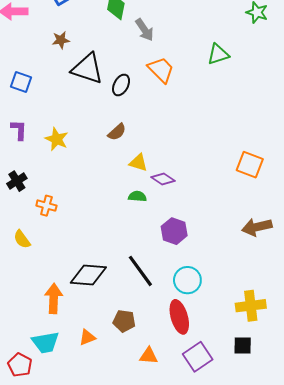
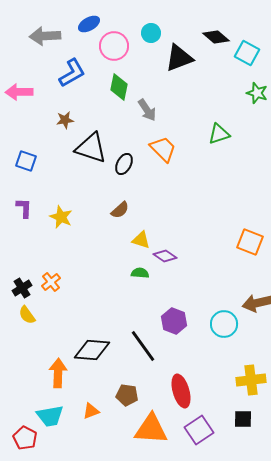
black cross: (17, 181) -> (22, 288), moved
orange cross: (46, 206) -> (51, 282), turned 36
purple hexagon: (174, 231) -> (174, 321), moved
cyan circle: (187, 280) -> (224, 324), moved
orange triangle: (149, 356) -> (151, 429), size x1.8

